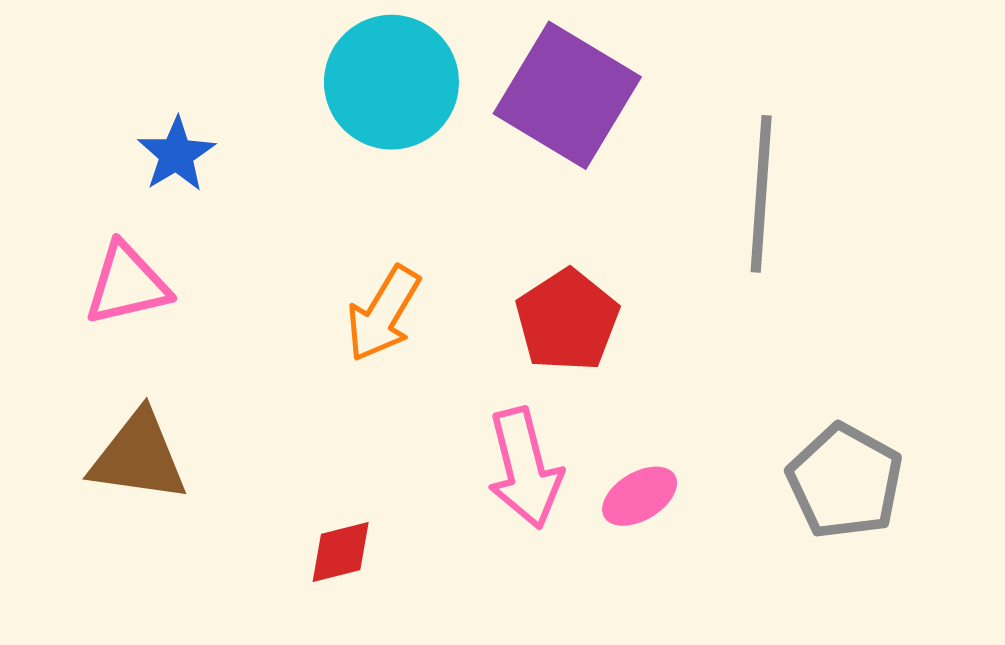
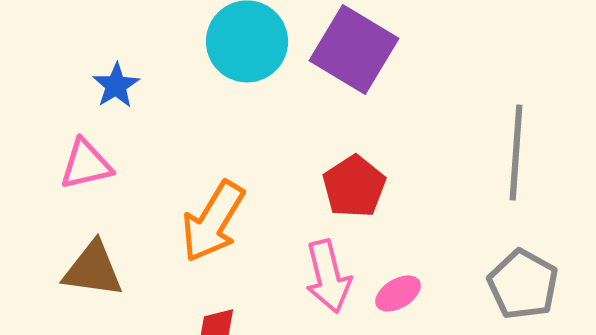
gray line: (761, 194) -> (516, 152), moved
orange arrow: (383, 314) -> (213, 221), moved, size x1.4

